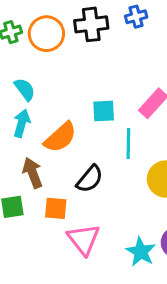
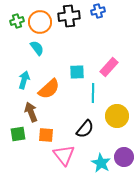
cyan semicircle: (25, 89) -> (37, 48), moved
black semicircle: (90, 179) -> (85, 129), moved

